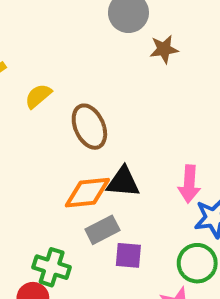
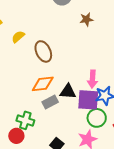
brown star: (164, 49) -> (86, 19), moved
black triangle: (123, 182) -> (68, 92), moved
purple square: (128, 255) -> (88, 100), moved, size x1.6

